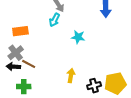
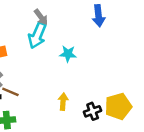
cyan arrow: (54, 20) -> (37, 35), size x1.5

